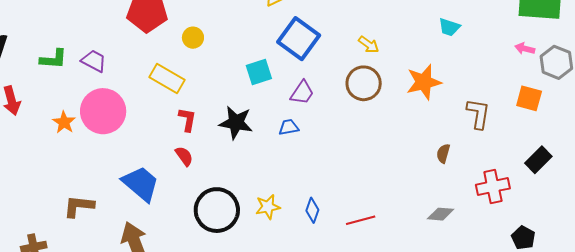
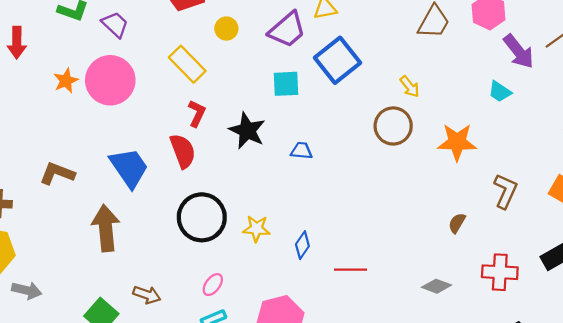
purple trapezoid: (302, 93) -> (287, 30), moved, size x1.4
red semicircle: (184, 156) -> (183, 151), size x1.5

